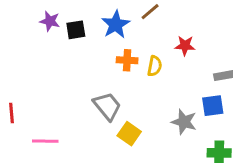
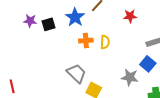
red star: (185, 46) -> (130, 16), moved
blue square: (213, 106) -> (148, 64), turned -35

